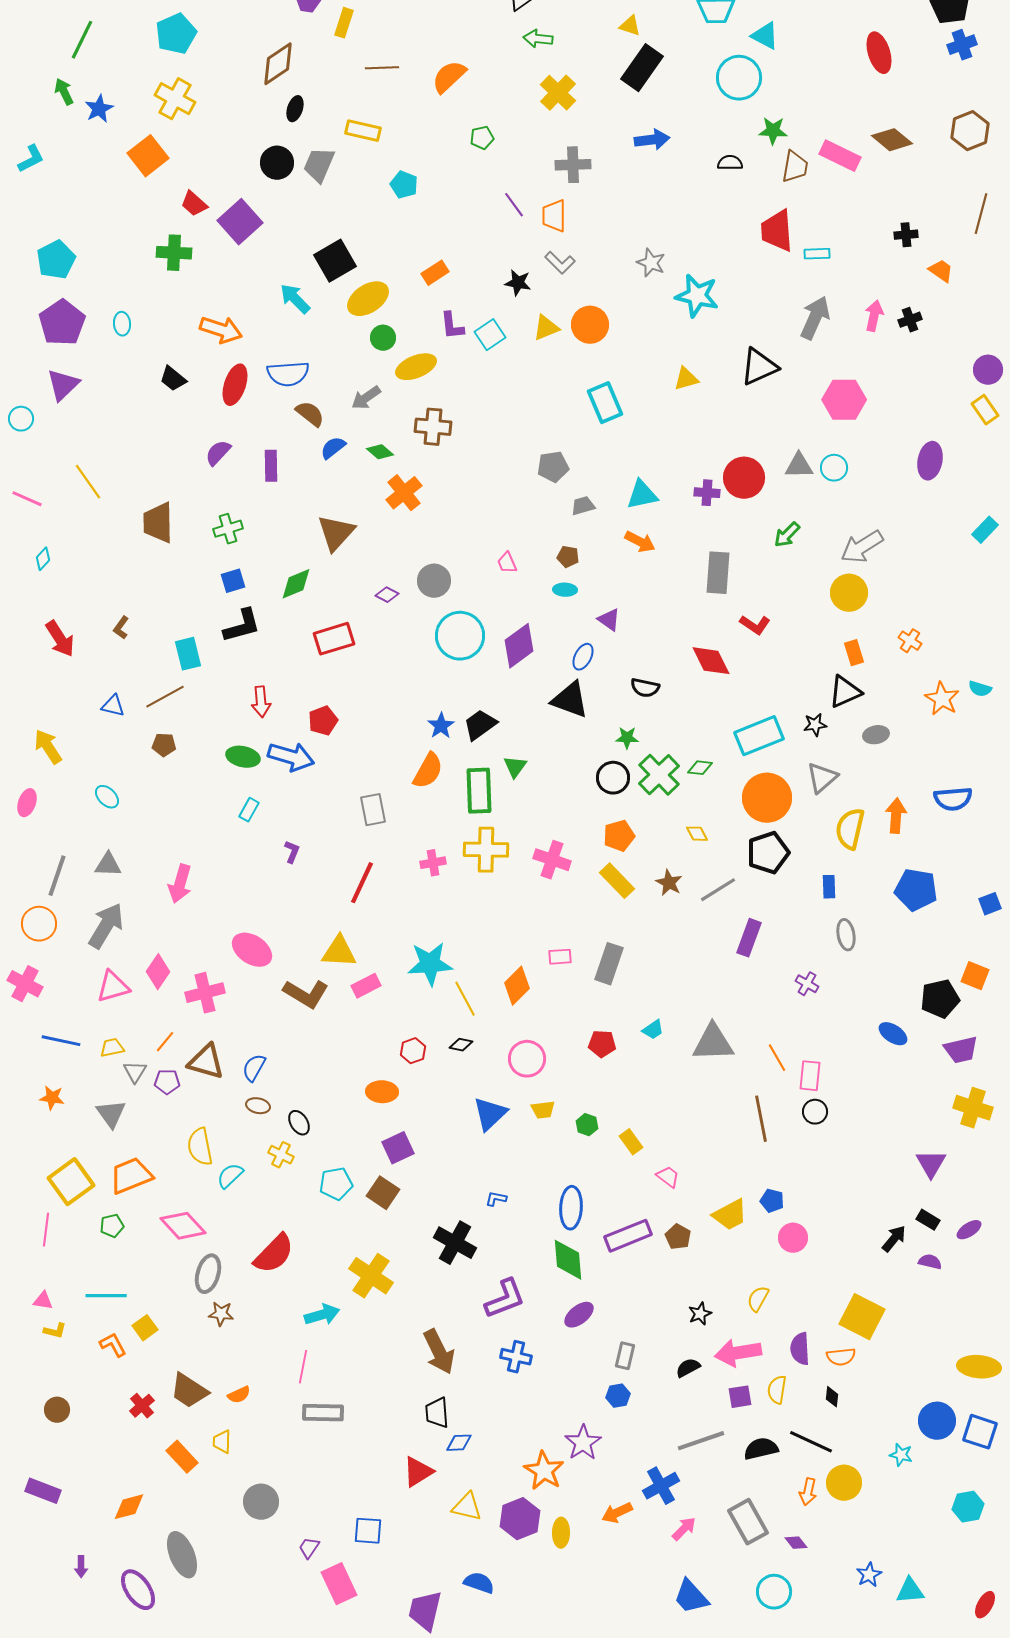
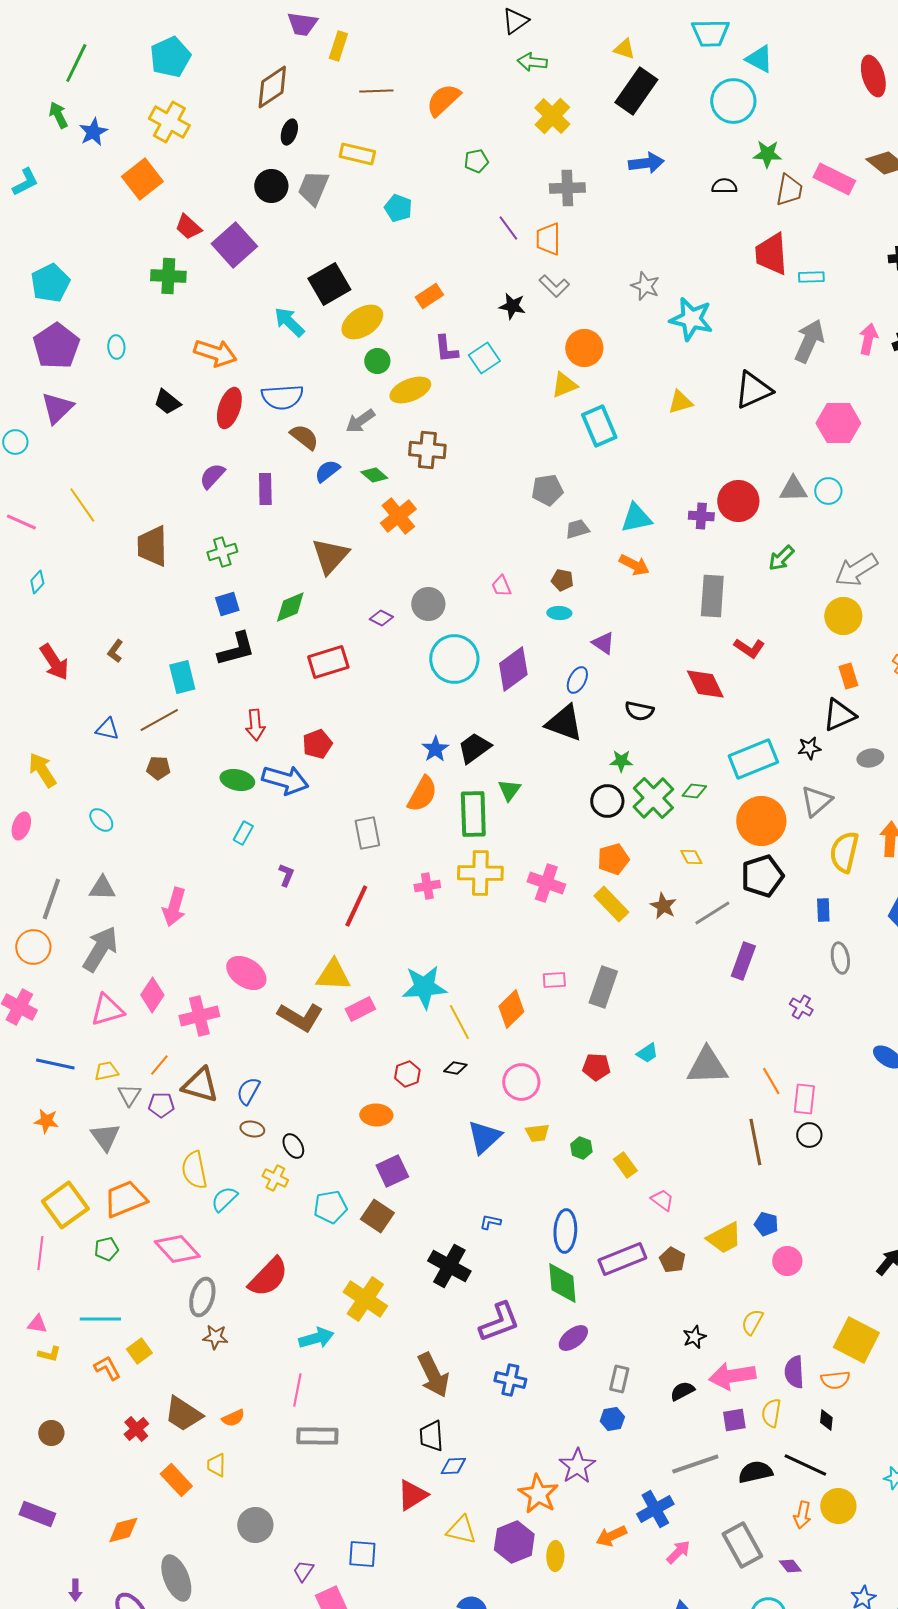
yellow triangle: (546, 328) -> (564, 385), moved

